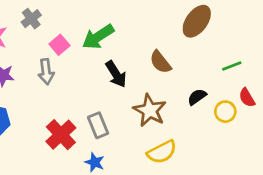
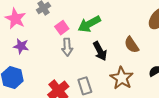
gray arrow: (46, 72) -> (67, 47), moved

